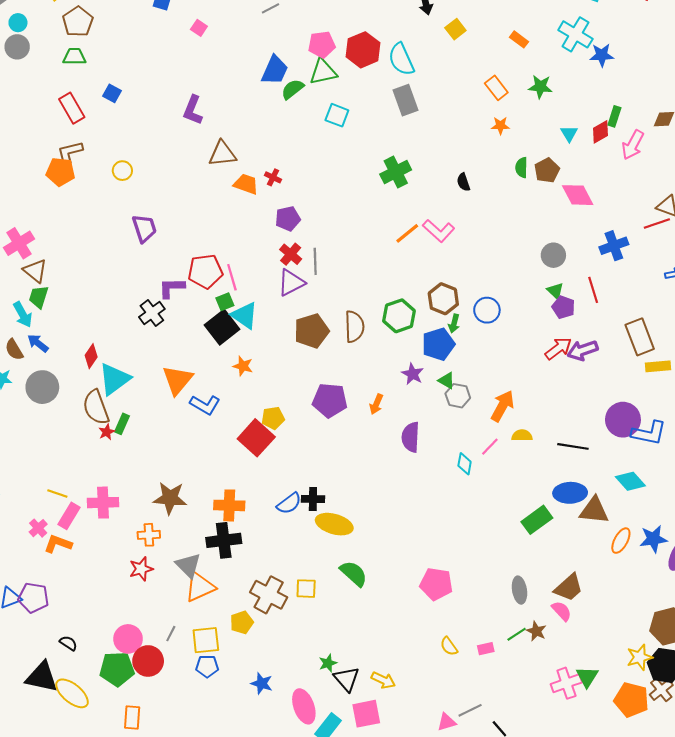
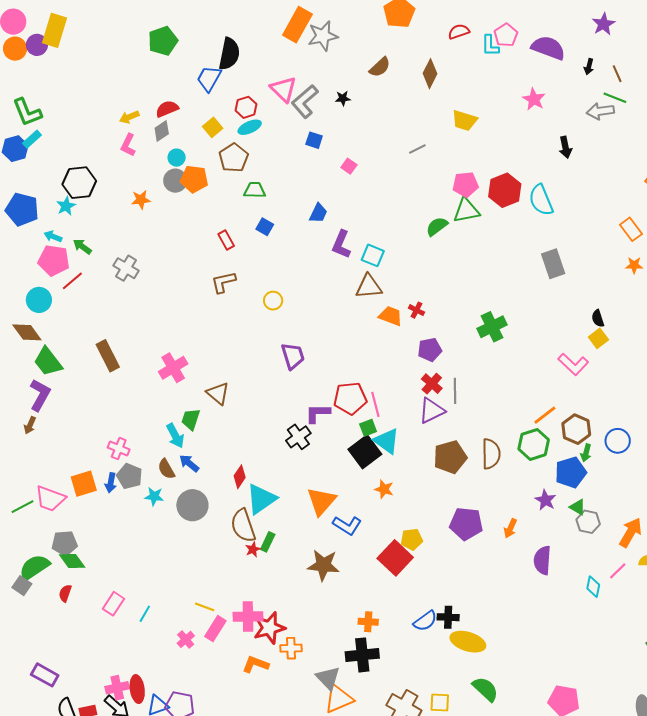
yellow square: (455, 29) -> (598, 338), moved
green trapezoid: (74, 56) -> (255, 190), moved
blue trapezoid: (275, 70) -> (318, 213), moved, size x0.7
gray rectangle: (406, 100) -> (553, 264), moved
red rectangle: (72, 108) -> (226, 240), size x0.7
cyan square: (337, 115) -> (373, 255), moved
orange pentagon: (60, 172) -> (194, 179), moved
green cross: (396, 172) -> (492, 327), moved
orange line: (407, 233) -> (545, 415), moved
brown triangle: (35, 271) -> (218, 393), moved
brown star: (170, 498) -> (323, 565), moved
orange cross: (229, 505) -> (368, 622), size x0.7
orange L-shape: (58, 544) -> (255, 664), moved
red star: (141, 569) -> (269, 628), moved, size x1.4

